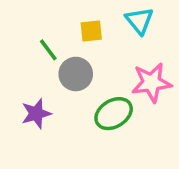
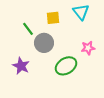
pink star: (151, 83) -> (88, 48), size x0.6
purple star: (36, 114) -> (21, 66), turned -30

